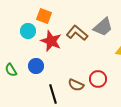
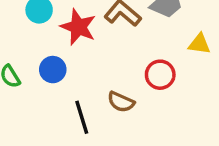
red circle: (98, 79) -> (160, 75), moved

